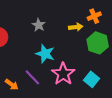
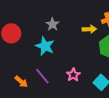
cyan star: (45, 54) -> (45, 46), moved
pink star: (63, 74) -> (73, 75), size x0.6

